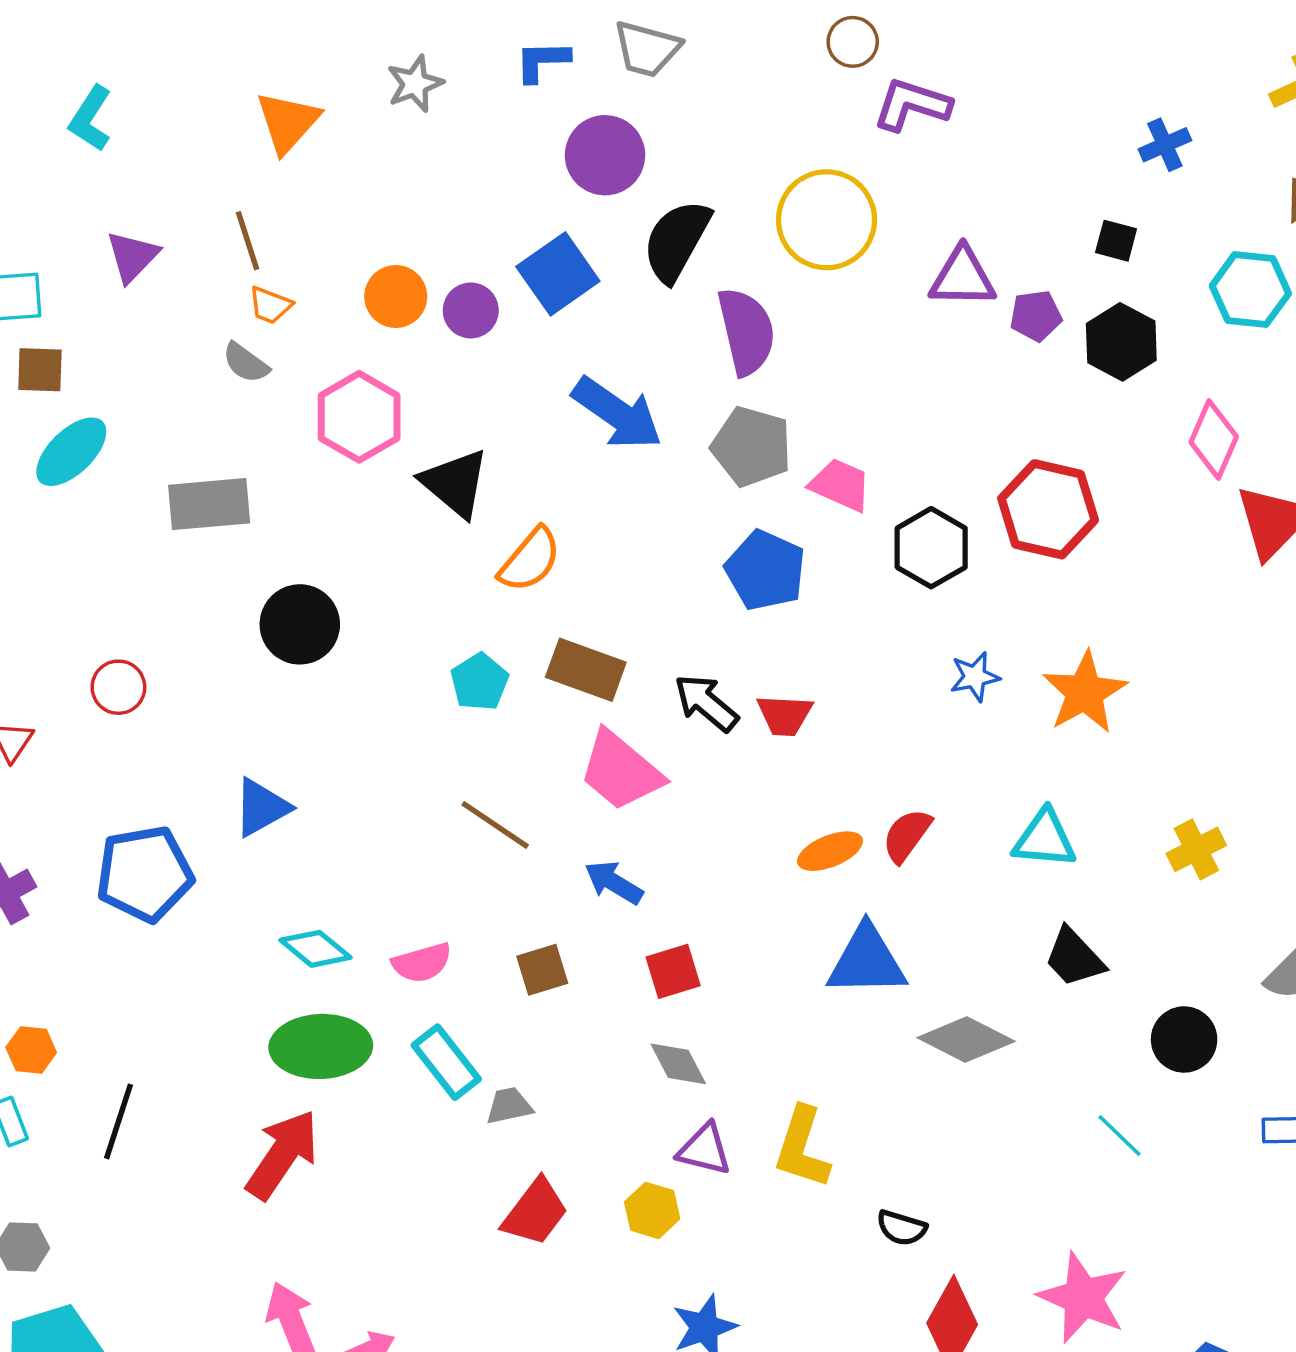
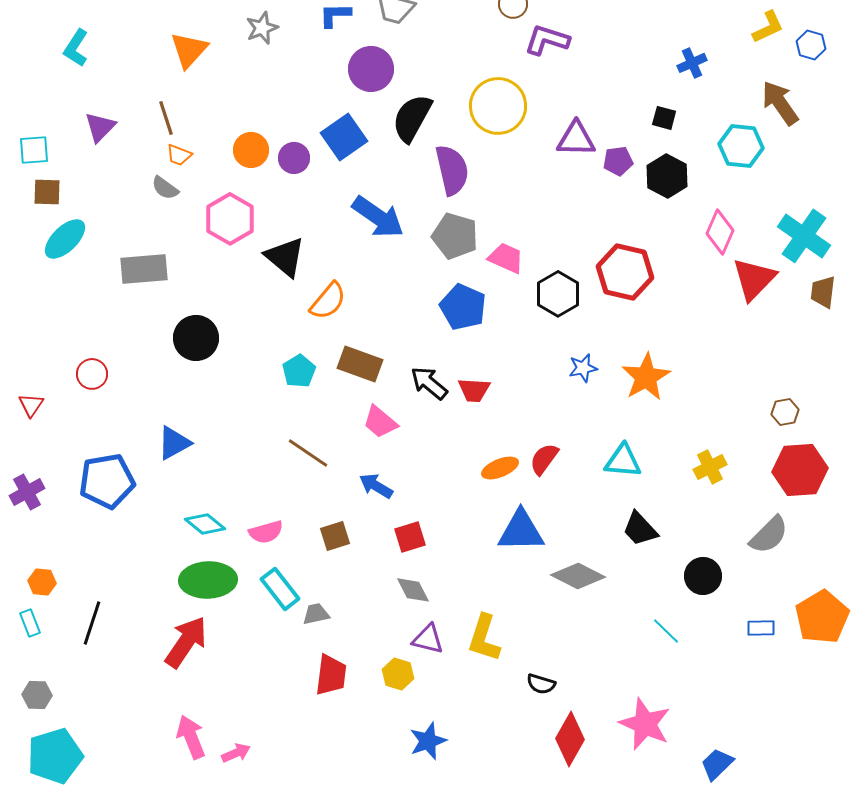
pink trapezoid: (621, 771) -> (380, 422), size x0.7
red trapezoid: (535, 1212) -> (331, 675), turned -30

